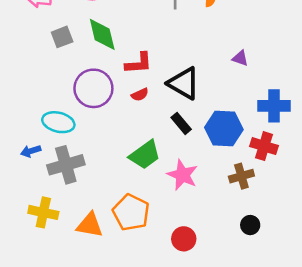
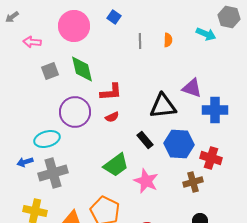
purple triangle: (240, 58) -> (192, 88), size x1.5
black triangle: (184, 83) -> (163, 106), moved, turned -36
blue cross: (274, 106) -> (215, 110), moved
cyan ellipse: (58, 122) -> (47, 139), turned -30

